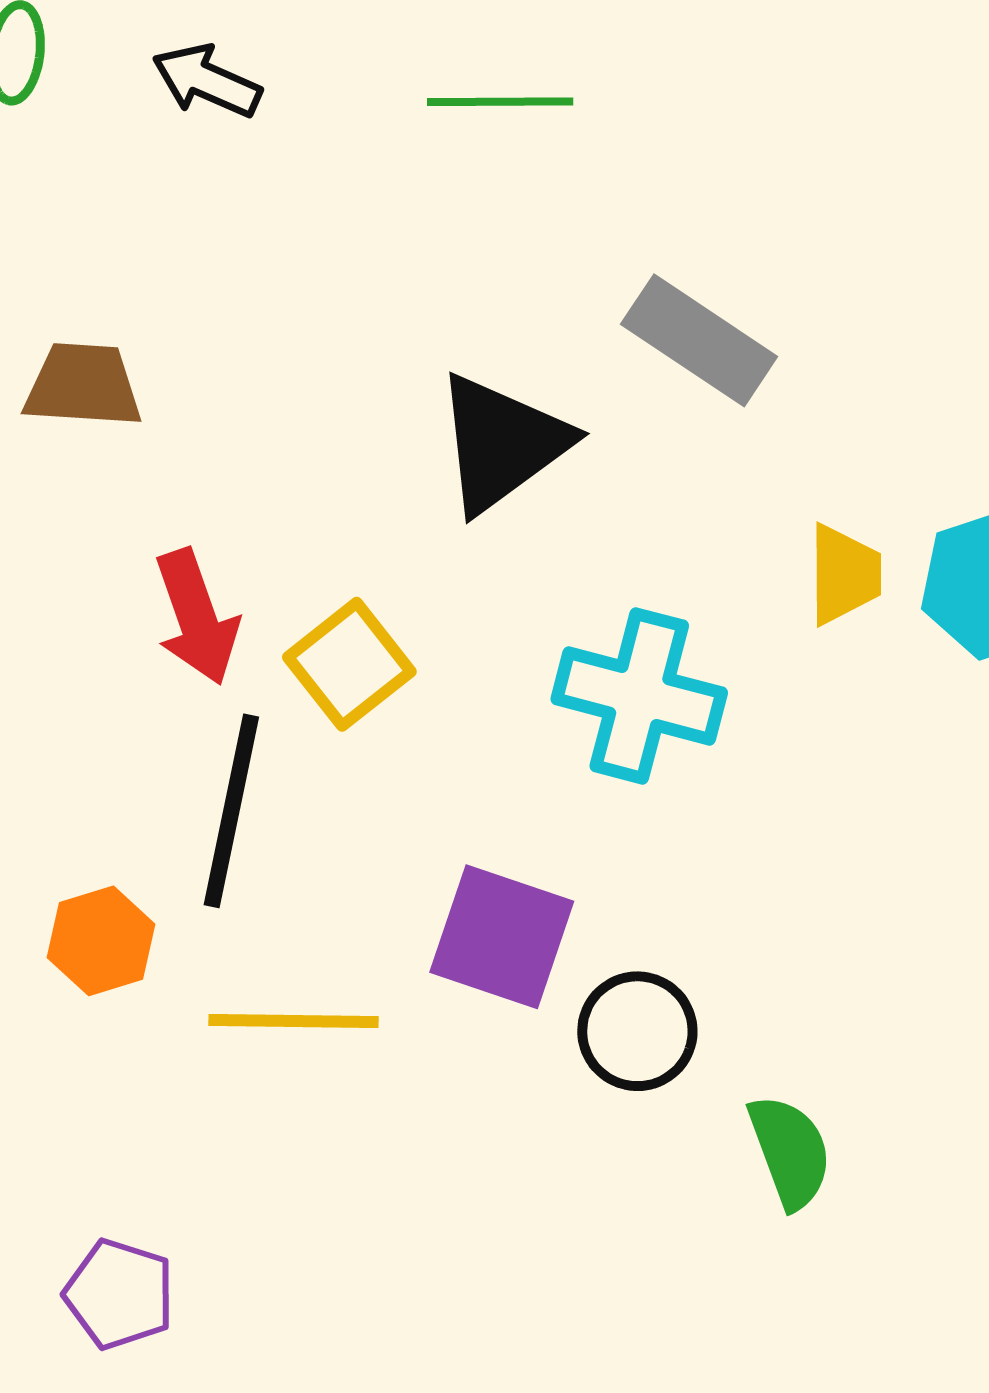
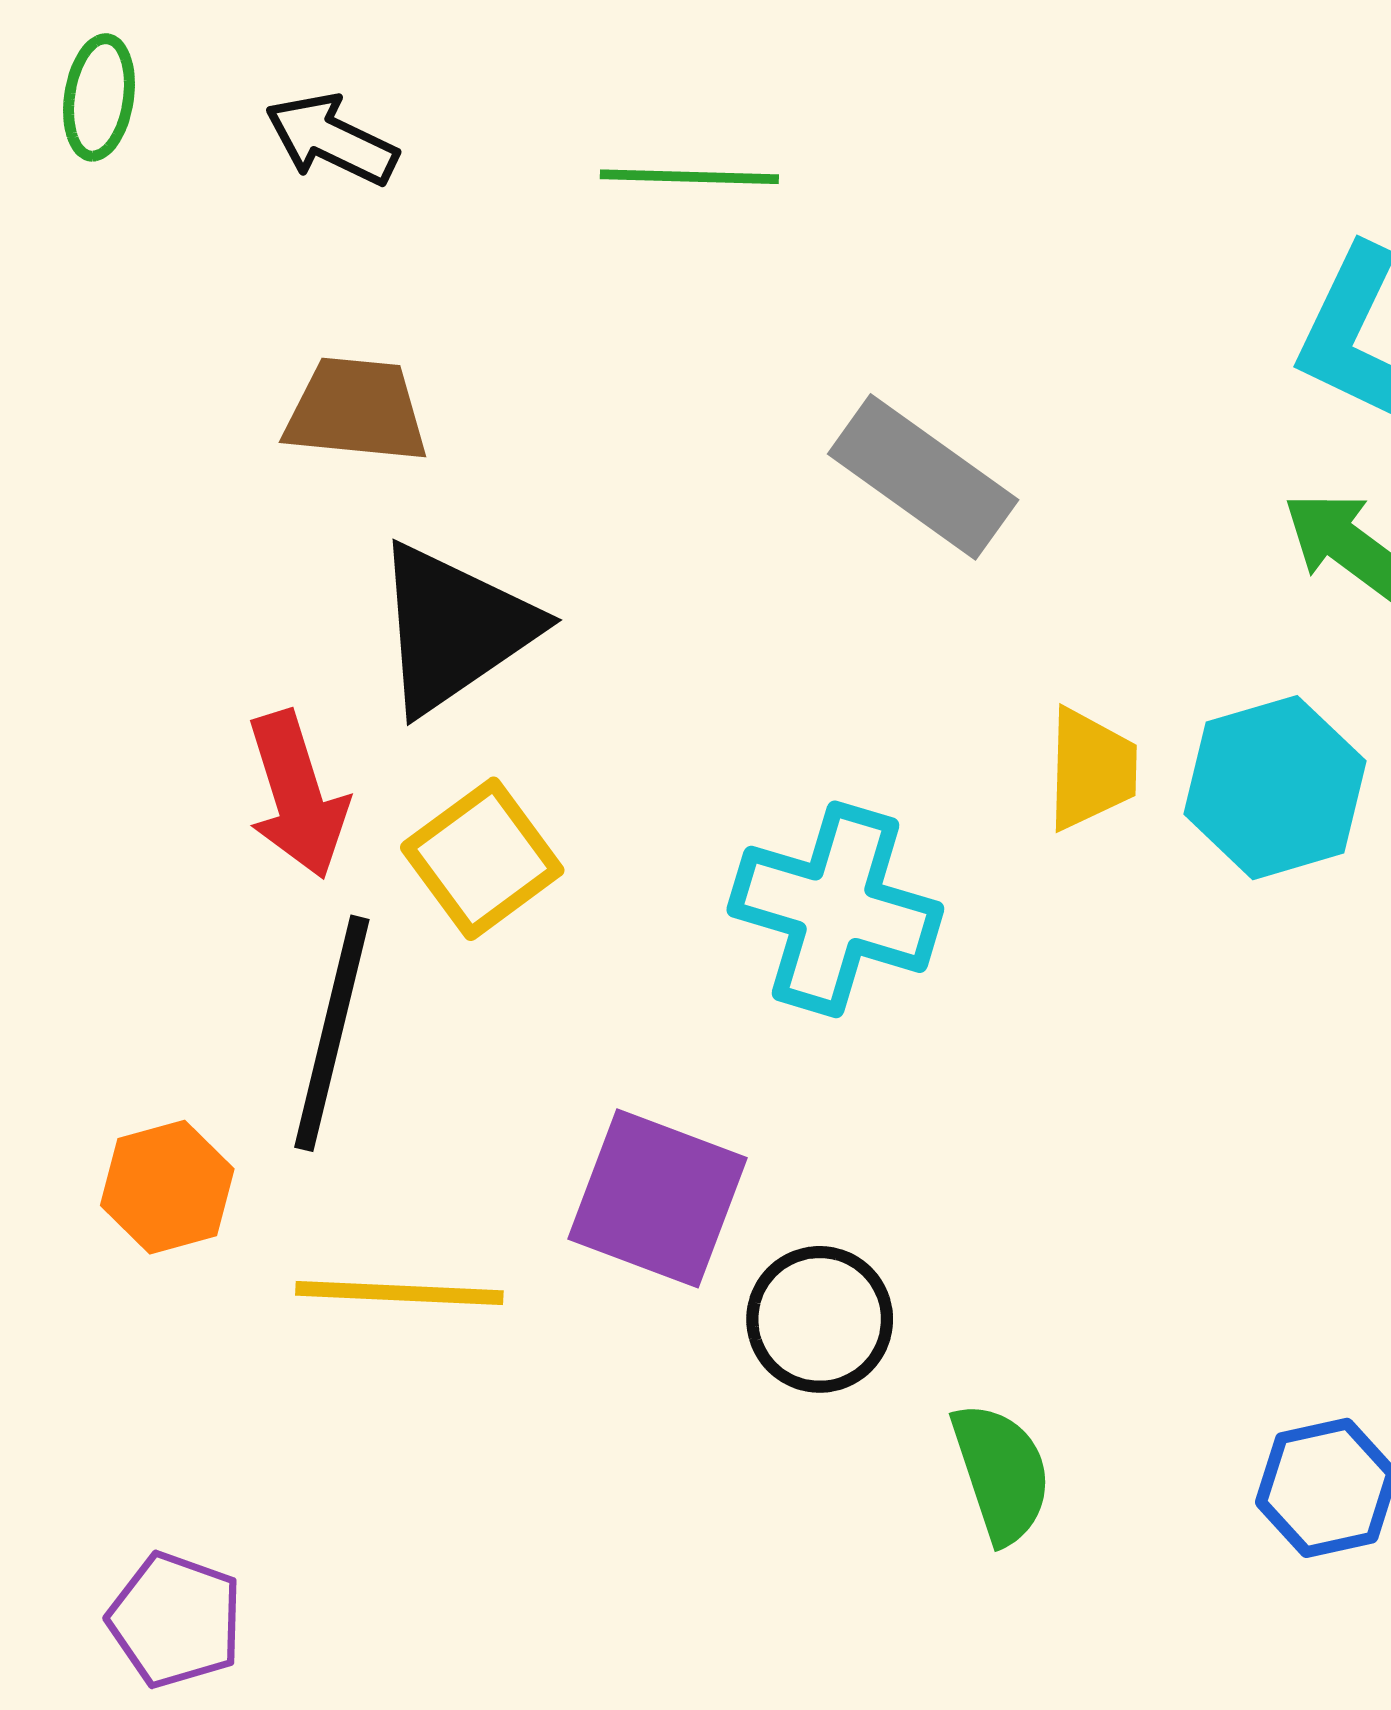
brown trapezoid: (83, 385) -> (356, 410), moved
black triangle: (502, 443) -> (454, 628), moved

